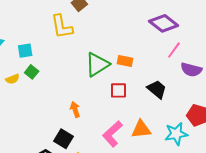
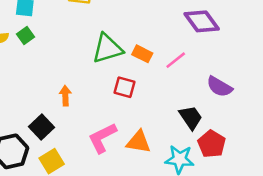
pink line: (174, 50) -> (176, 60), moved
black trapezoid: (157, 89) -> (191, 117), moved

